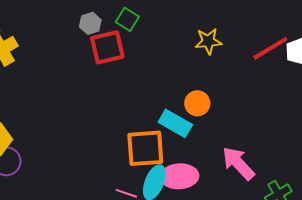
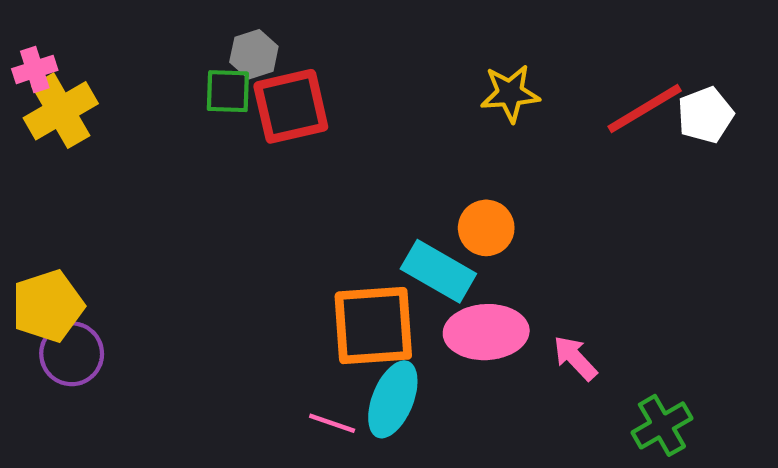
green square: (127, 19) -> (228, 91), moved, turned -30
pink arrow: (238, 163) -> (575, 358), size x0.6
pink ellipse: (179, 176) -> (486, 332), moved

